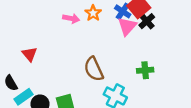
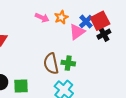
pink triangle: (127, 26) -> (77, 32), moved
green cross: (145, 70) -> (68, 63), moved

